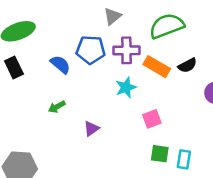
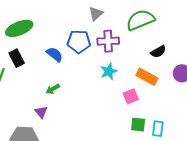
orange rectangle: (157, 67) -> (147, 77), moved
purple triangle: (91, 129) -> (41, 112), moved, turned -32

